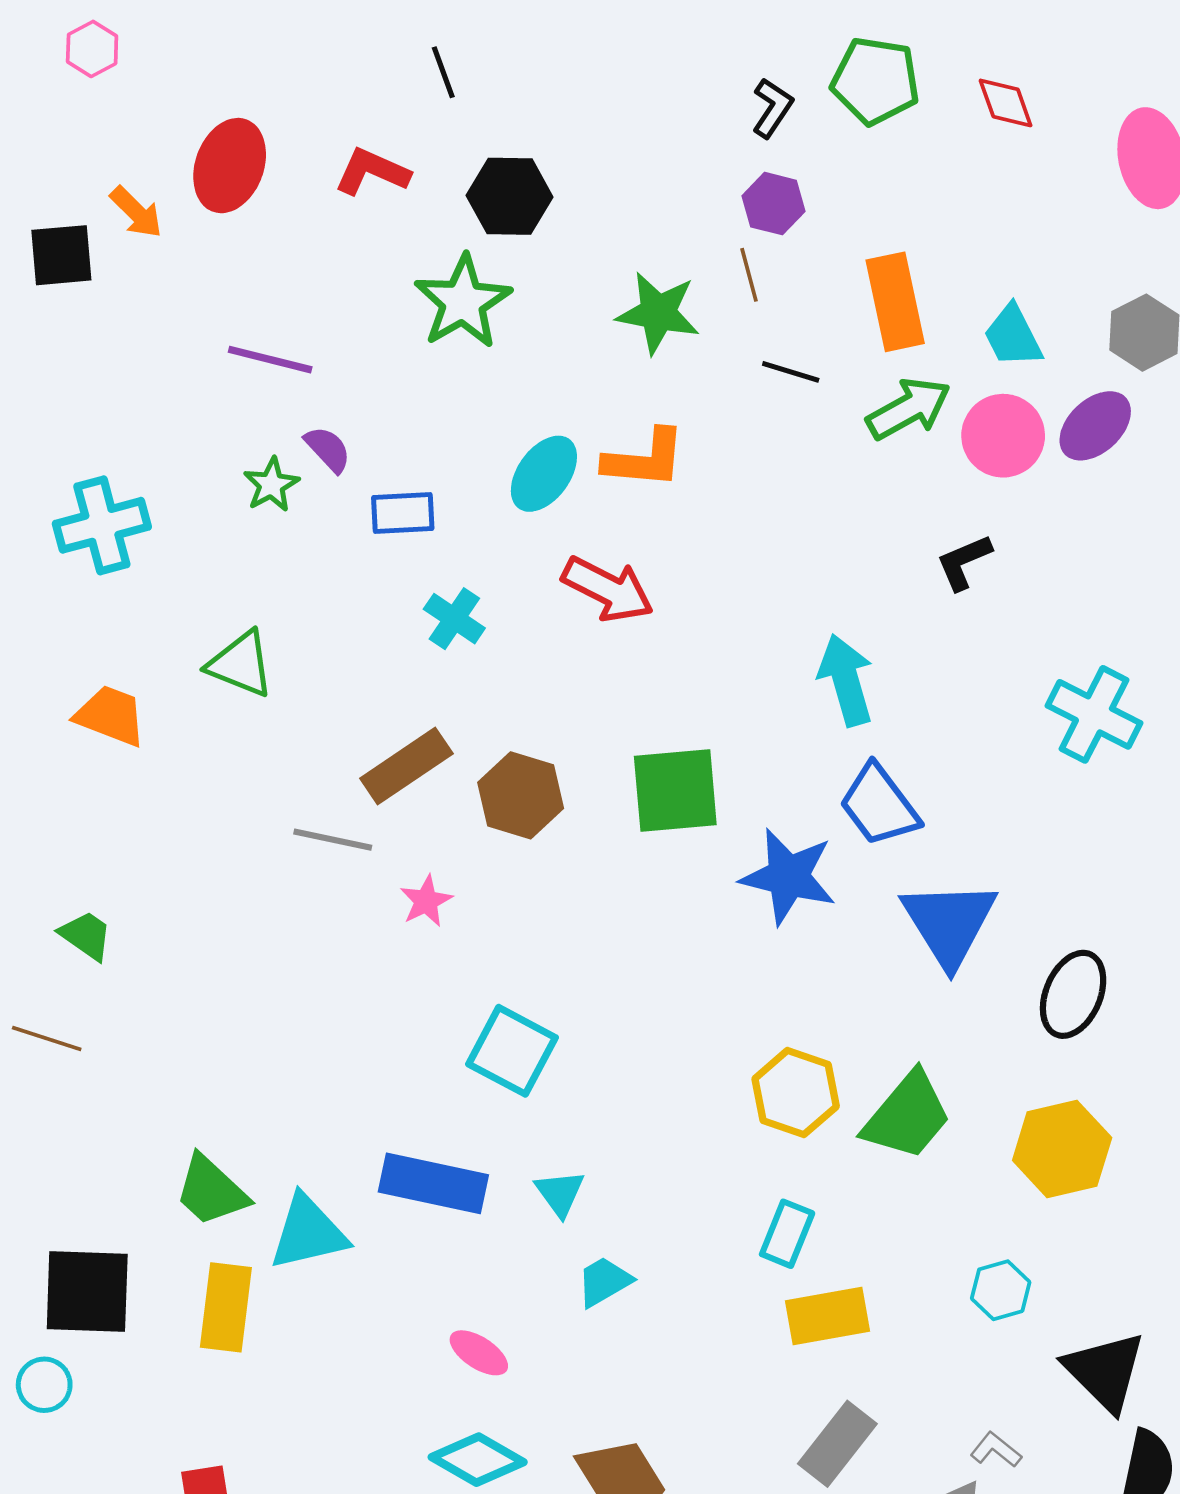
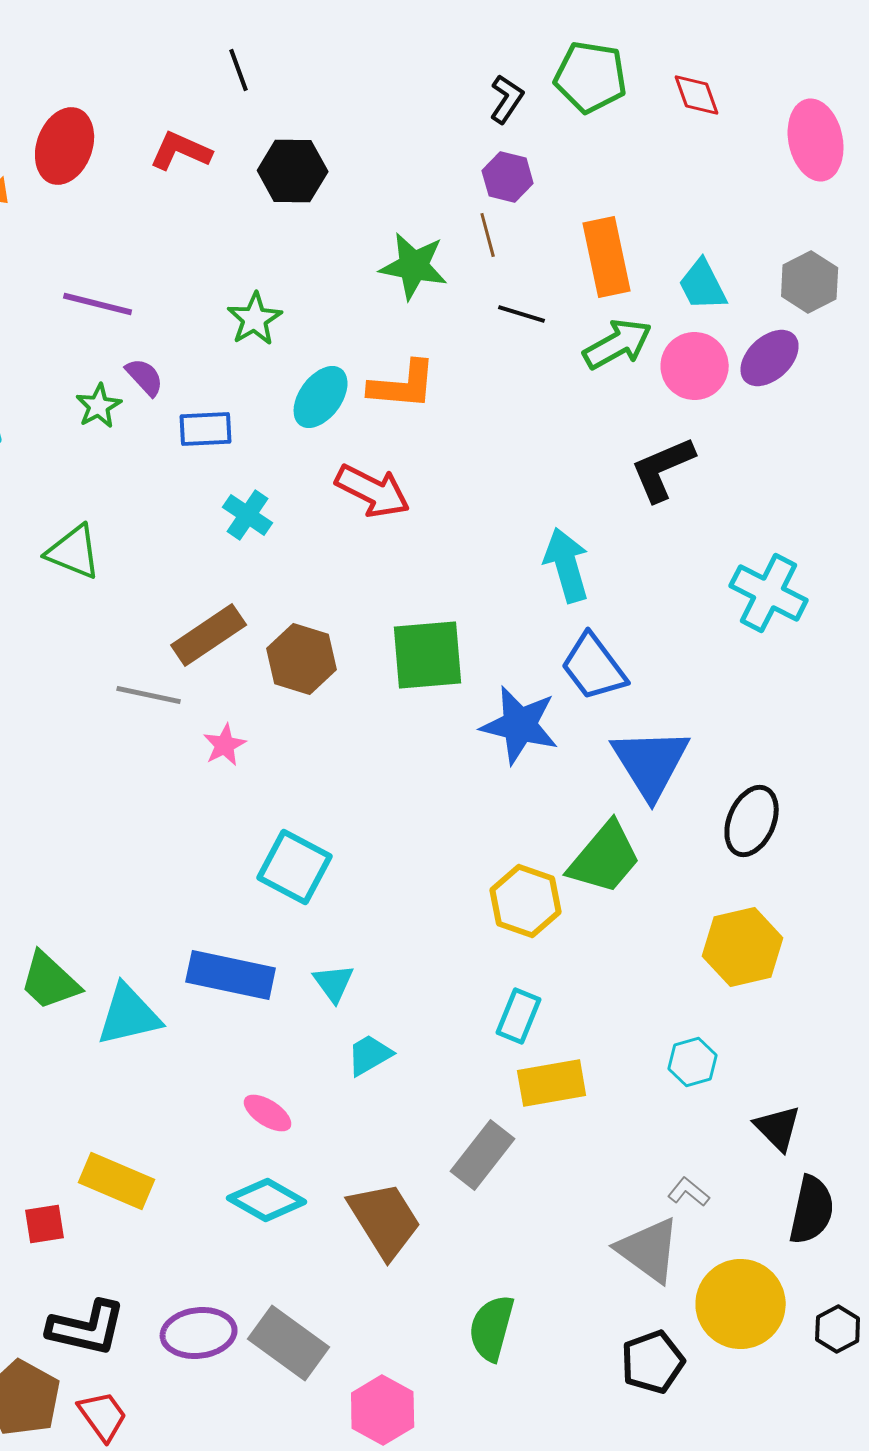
green star: (463, 302) -> (255, 319), moved, size x0.7
black L-shape: (964, 562) -> (663, 469), size x1.4
green trapezoid: (907, 1116) -> (605, 858), moved
yellow rectangle: (226, 1307) -> (117, 1181), moved, turned -74
black triangle: (1105, 1371) -> (778, 1128), size x0.7
gray rectangle: (837, 1444) -> (483, 1155), moved

